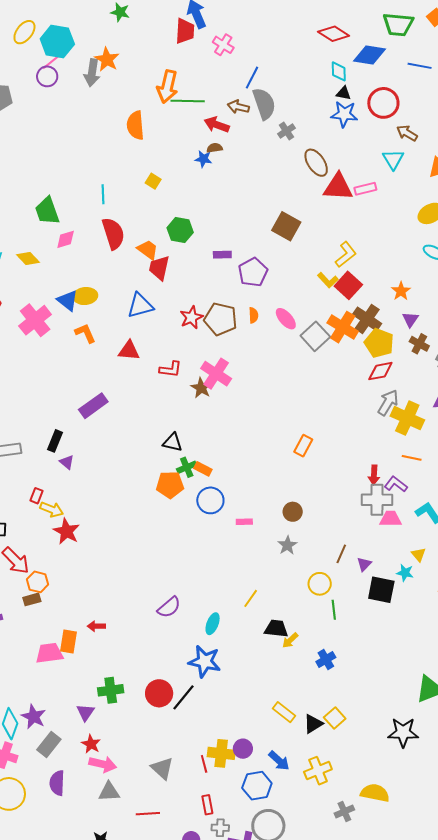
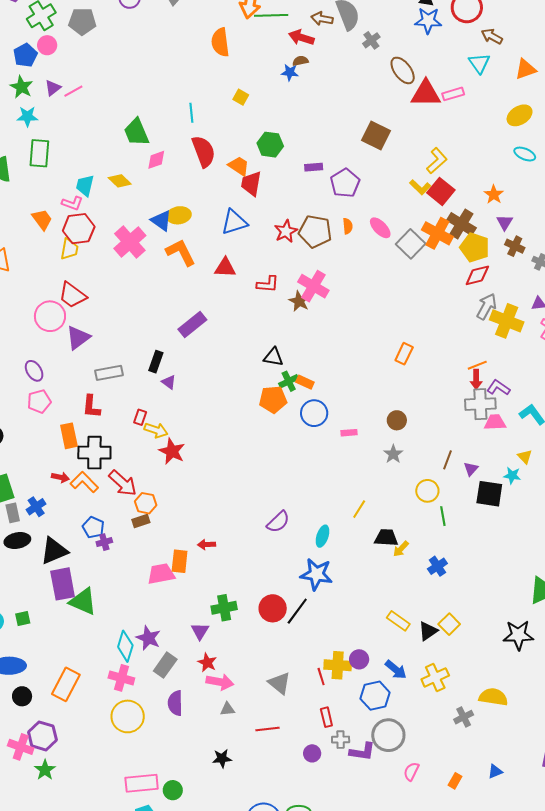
orange L-shape: (85, 333) -> (181, 252), size x1.4
orange line: (412, 458) -> (477, 365), moved, turned -30
gray triangle: (109, 792) -> (228, 709), size x0.7

